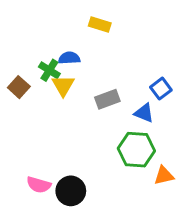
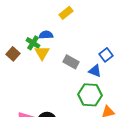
yellow rectangle: (100, 24) -> (66, 13), turned -56
gray rectangle: (107, 99) -> (71, 62), turned 49

